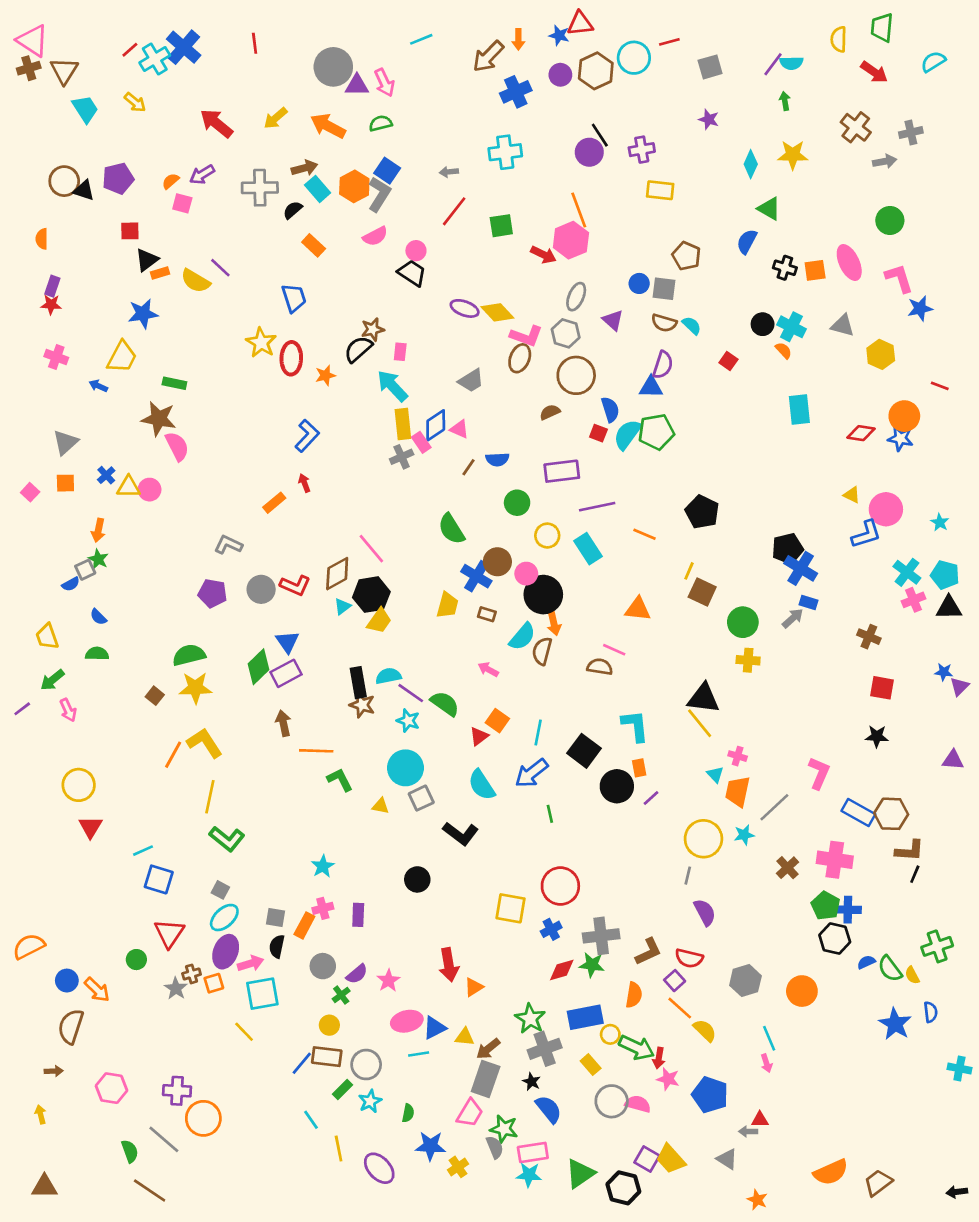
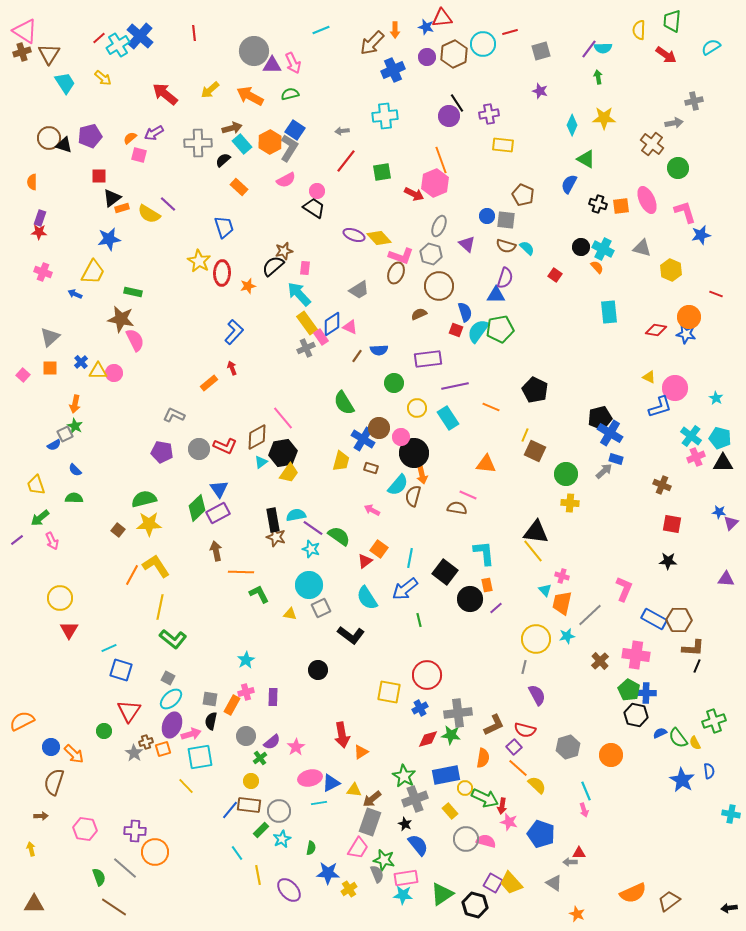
brown cross: (856, 127) -> (652, 144), moved
yellow rectangle: (403, 424) -> (307, 323), turned -30

